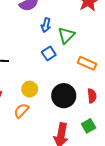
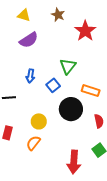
blue arrow: (46, 25) -> (30, 76), moved
black circle: (64, 96) -> (71, 109), moved

